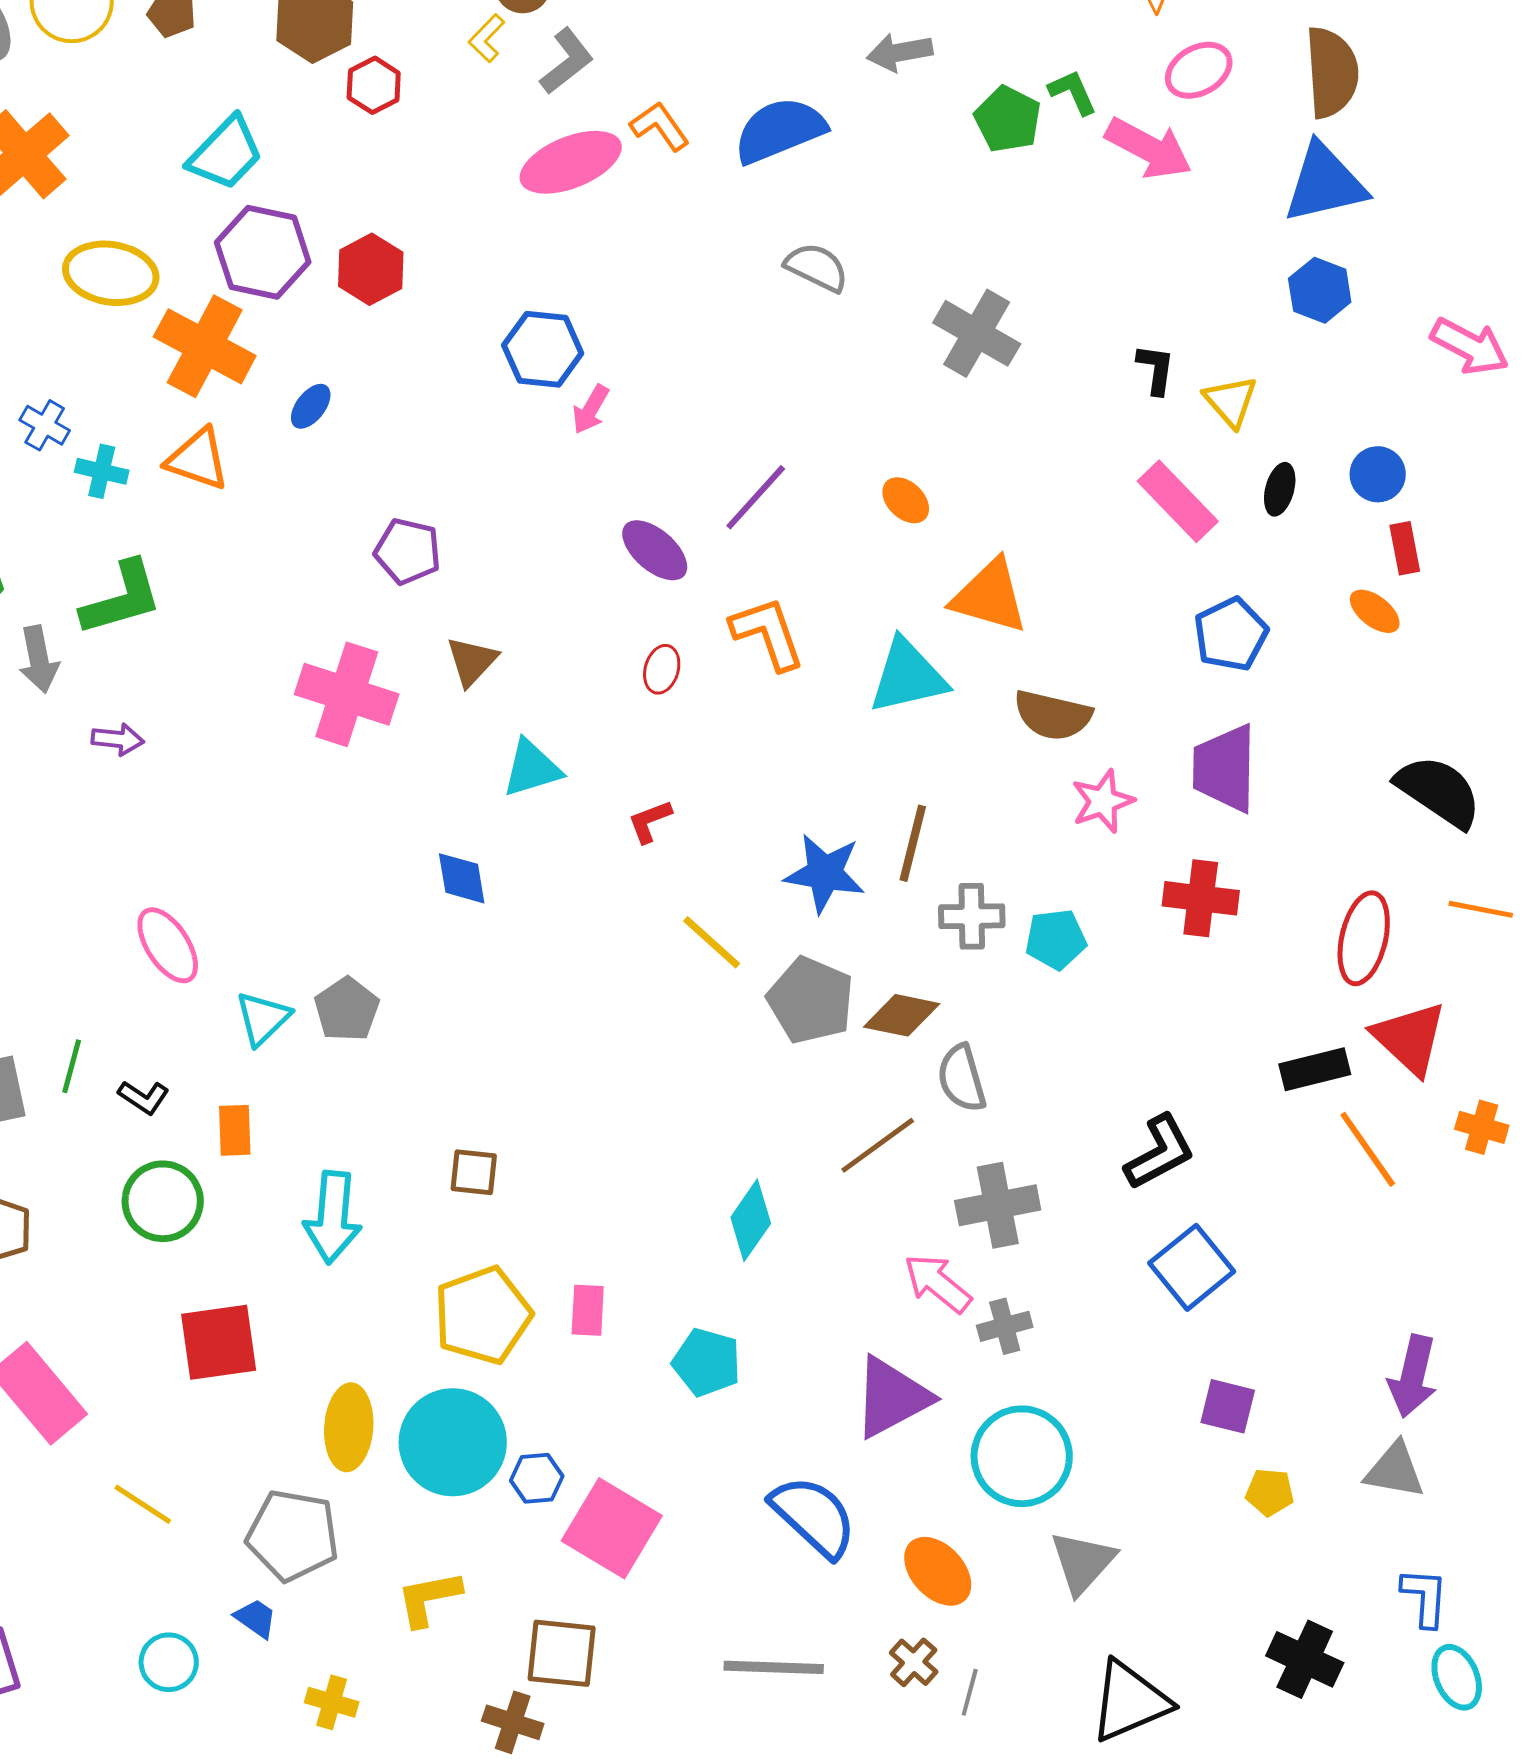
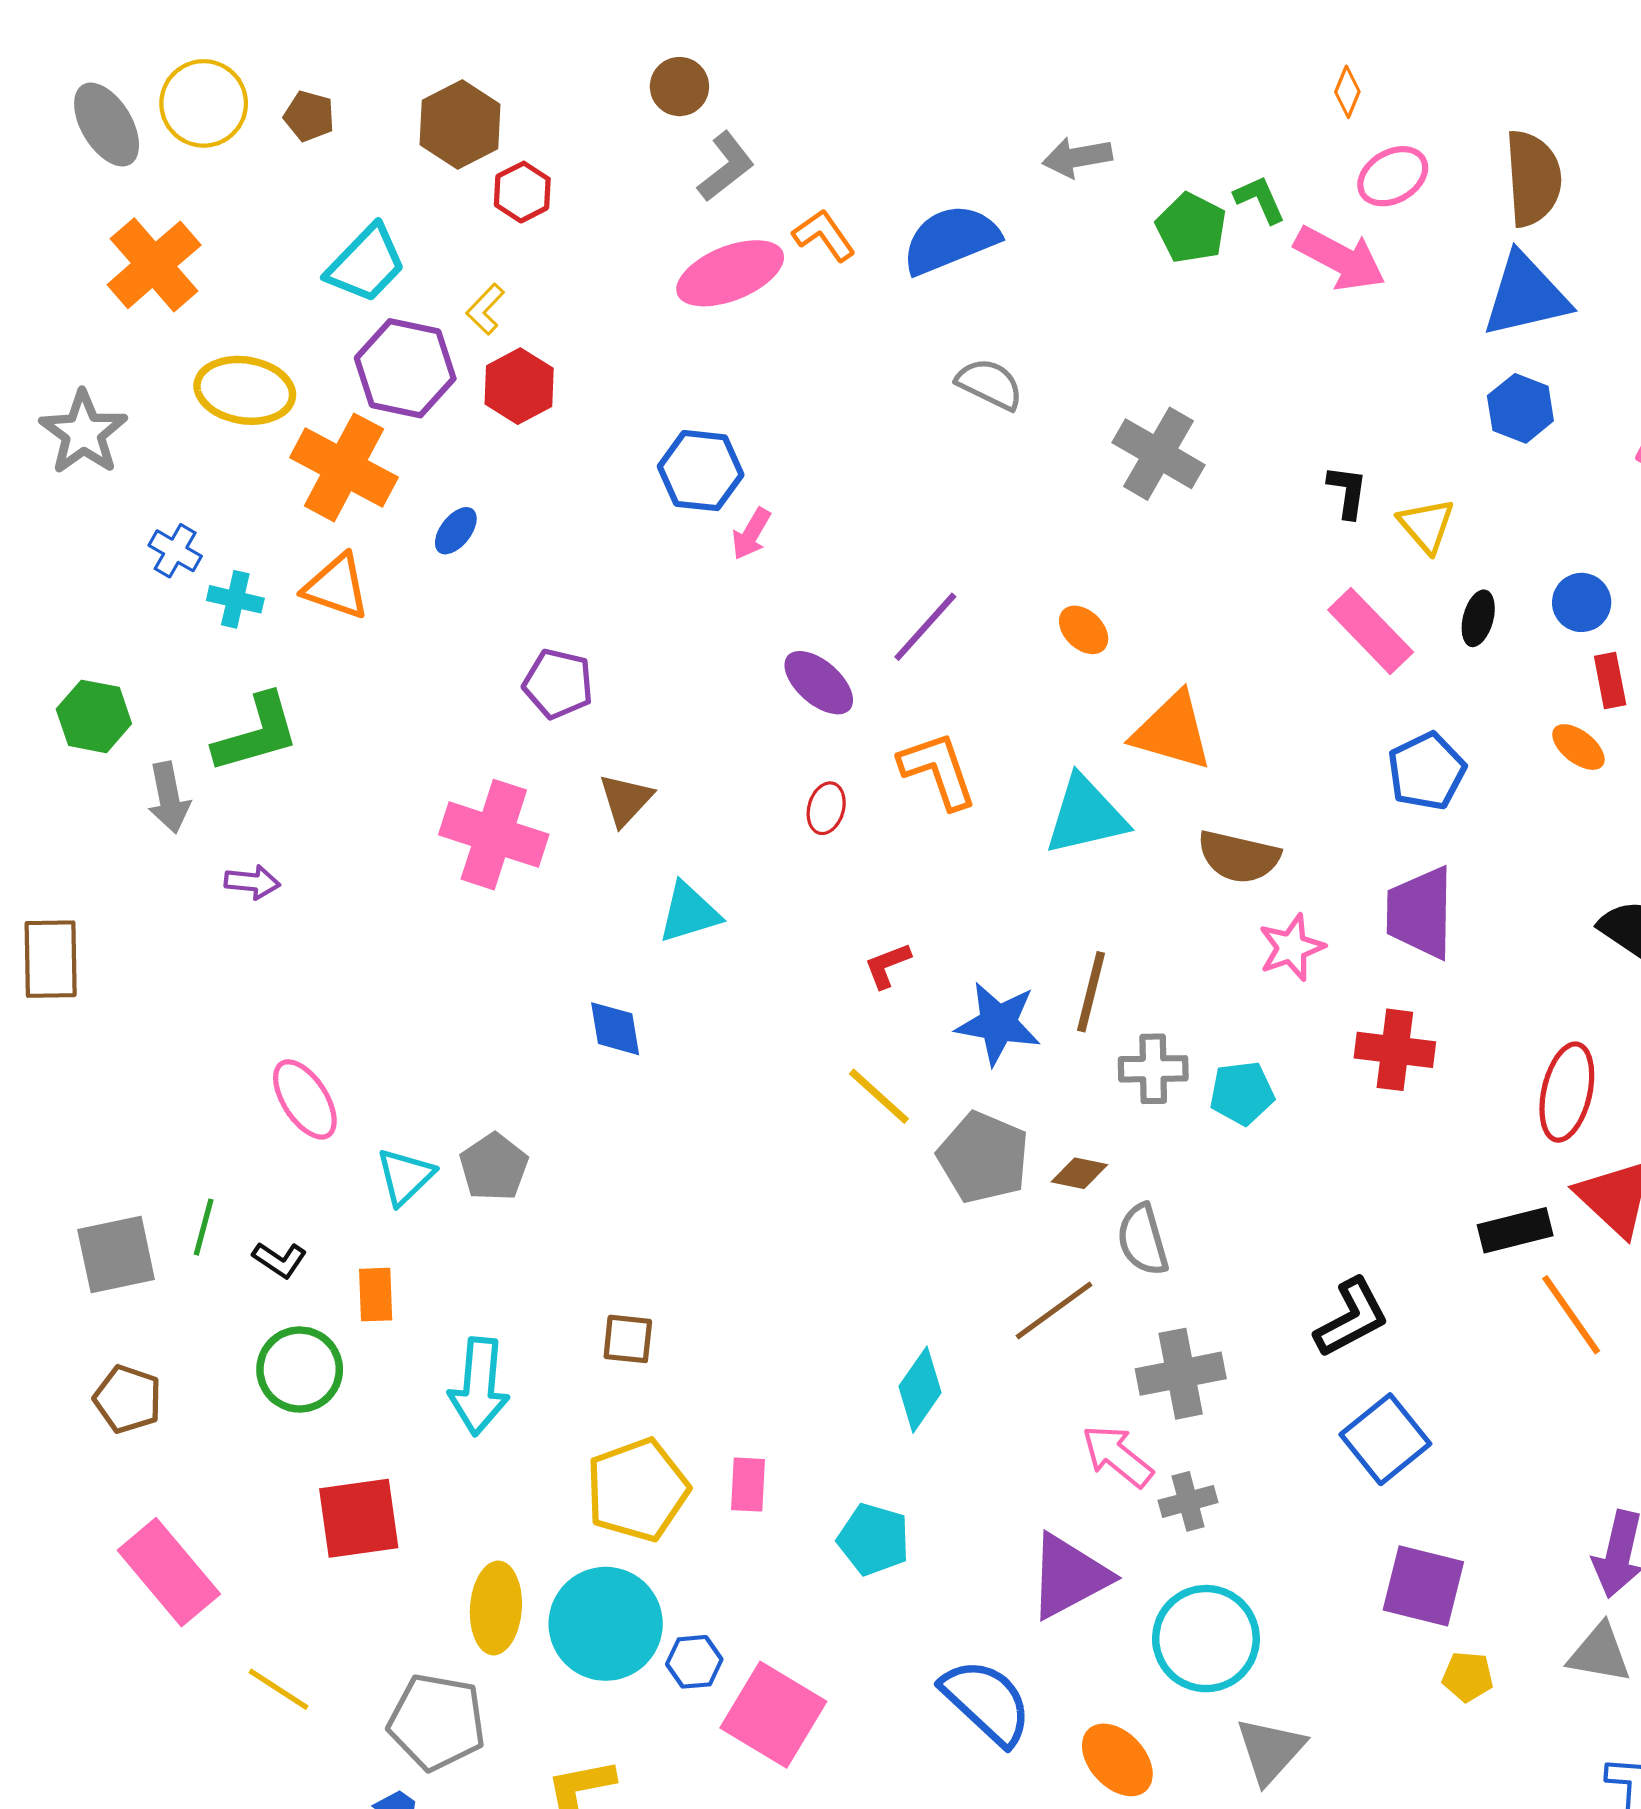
yellow L-shape: (487, 38) -> (485, 309), moved
red L-shape: (650, 821) -> (887, 965), moved
brown diamond: (902, 1015) -> (1079, 1173), size x0.7
purple square: (1228, 1406) -> (1423, 1586), size x1.4

